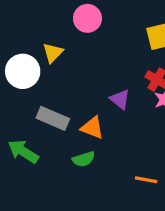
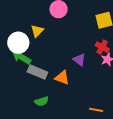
green arrow: (23, 152) -> (21, 57), moved
green semicircle: (84, 159) -> (42, 101), moved

